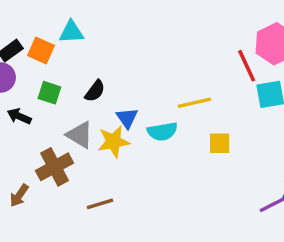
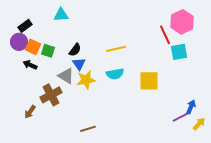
orange square: (41, 51) -> (33, 47), moved
yellow line: (194, 103) -> (116, 49), moved
blue triangle: (127, 118) -> (79, 64), moved
yellow square: (220, 143) -> (149, 81), size x1.5
brown line: (100, 204) -> (88, 129), moved

